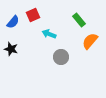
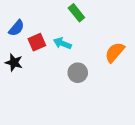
red square: (33, 15) -> (37, 42), moved
green rectangle: (79, 20) -> (76, 13), moved

